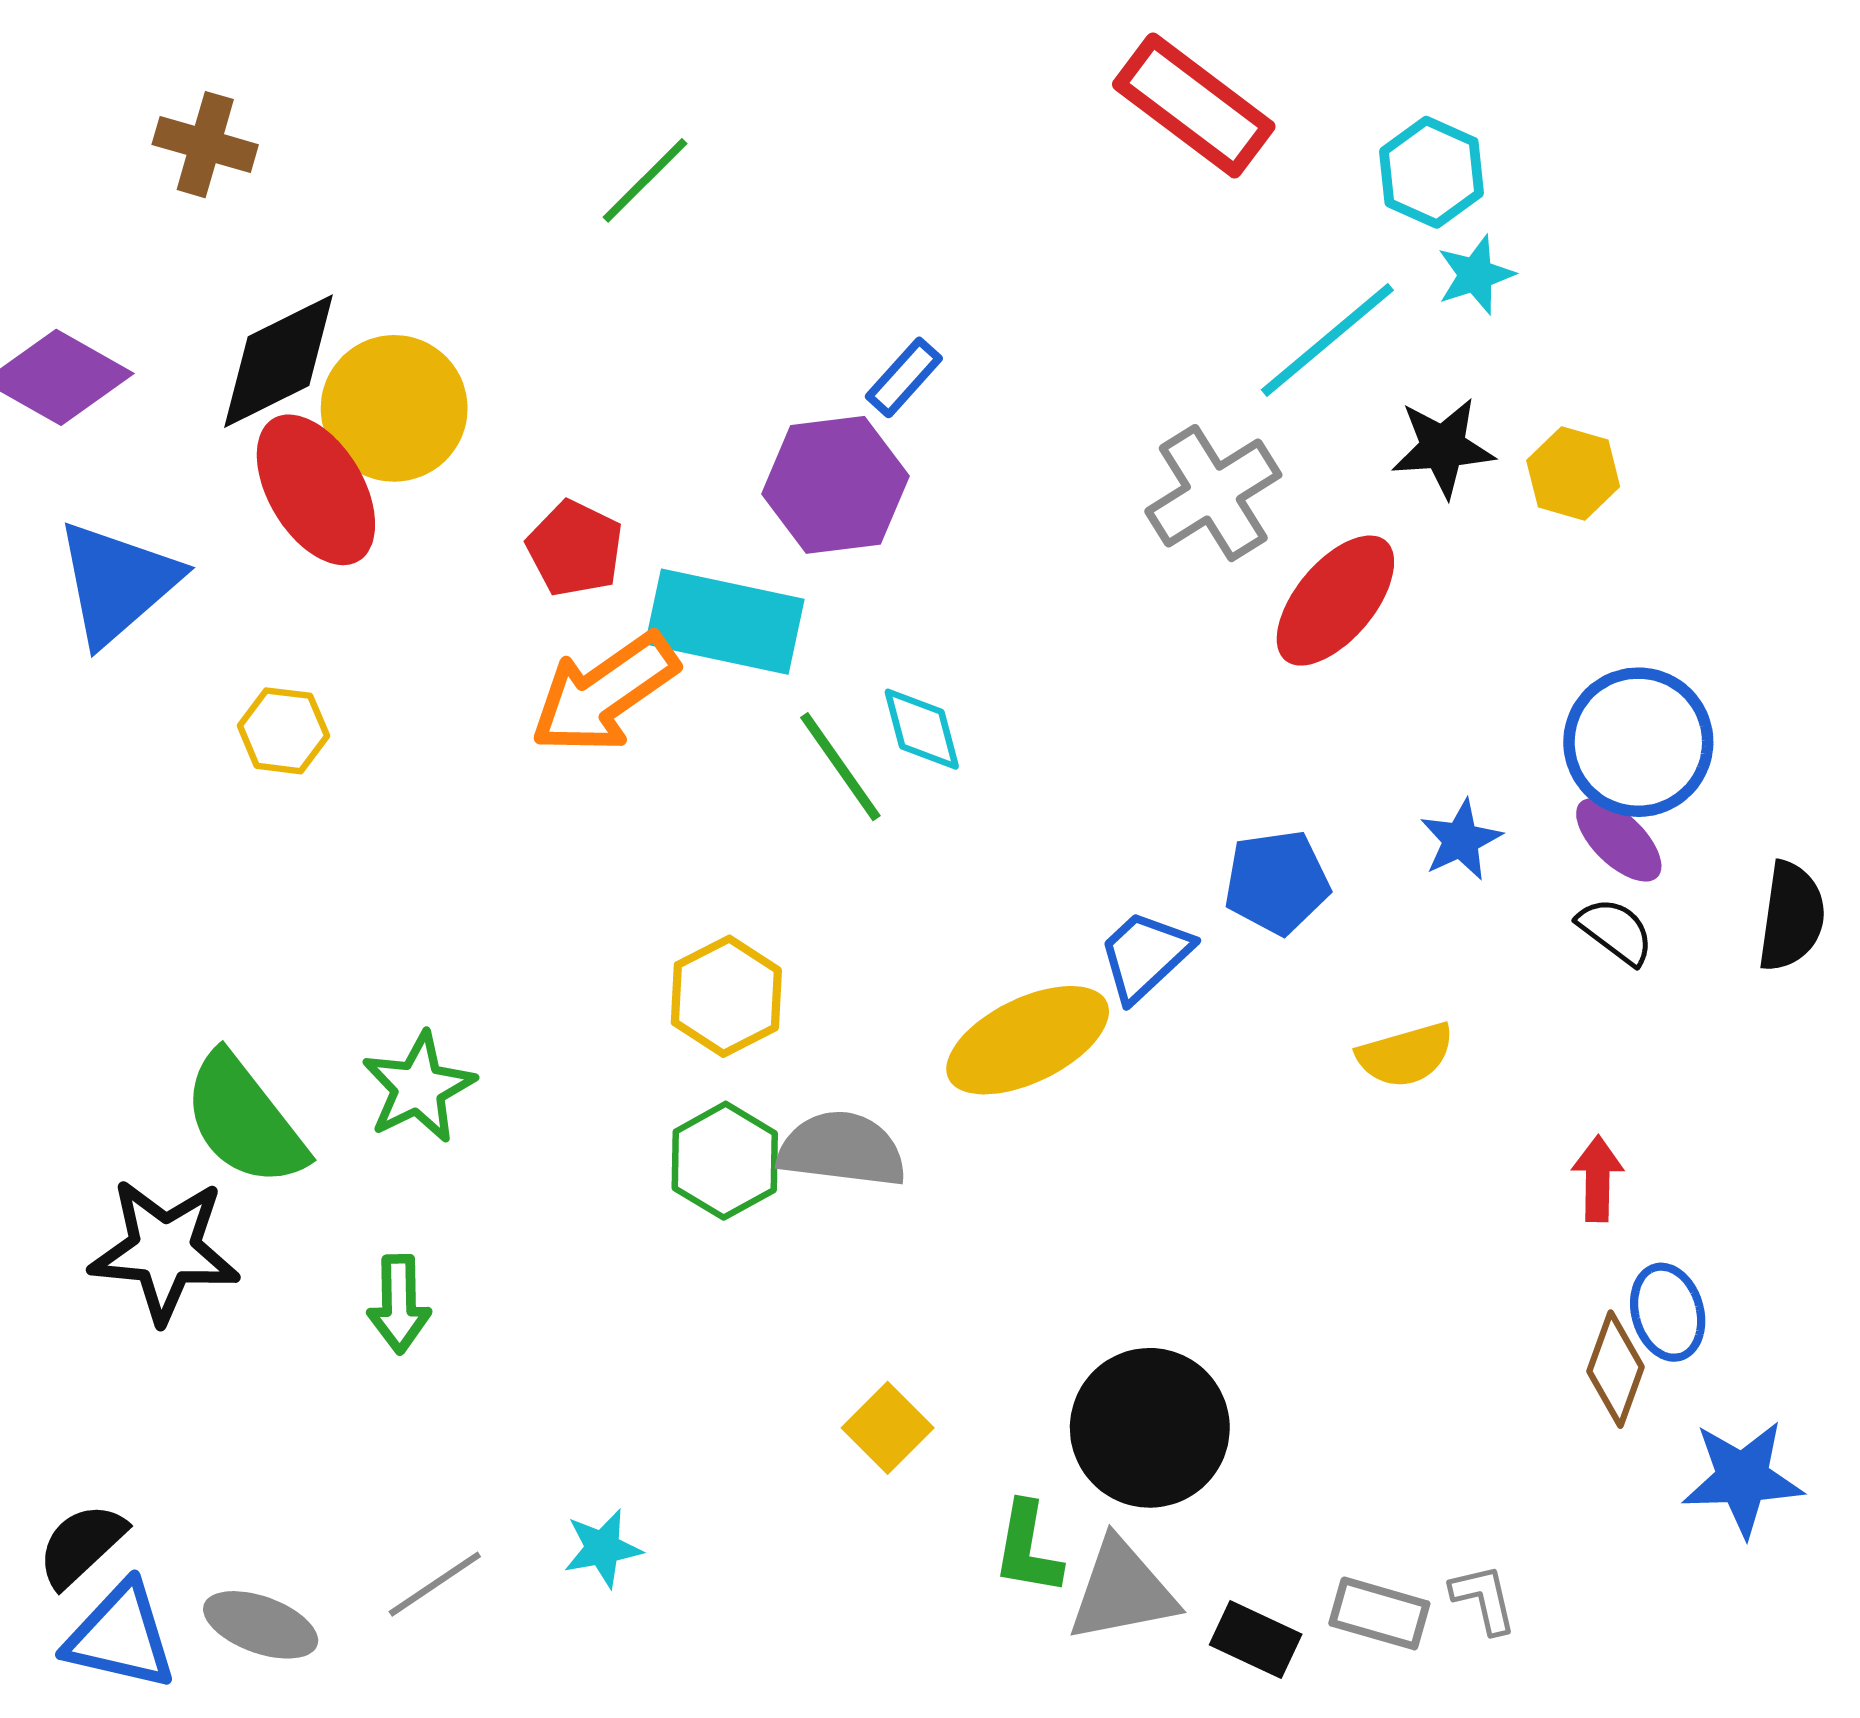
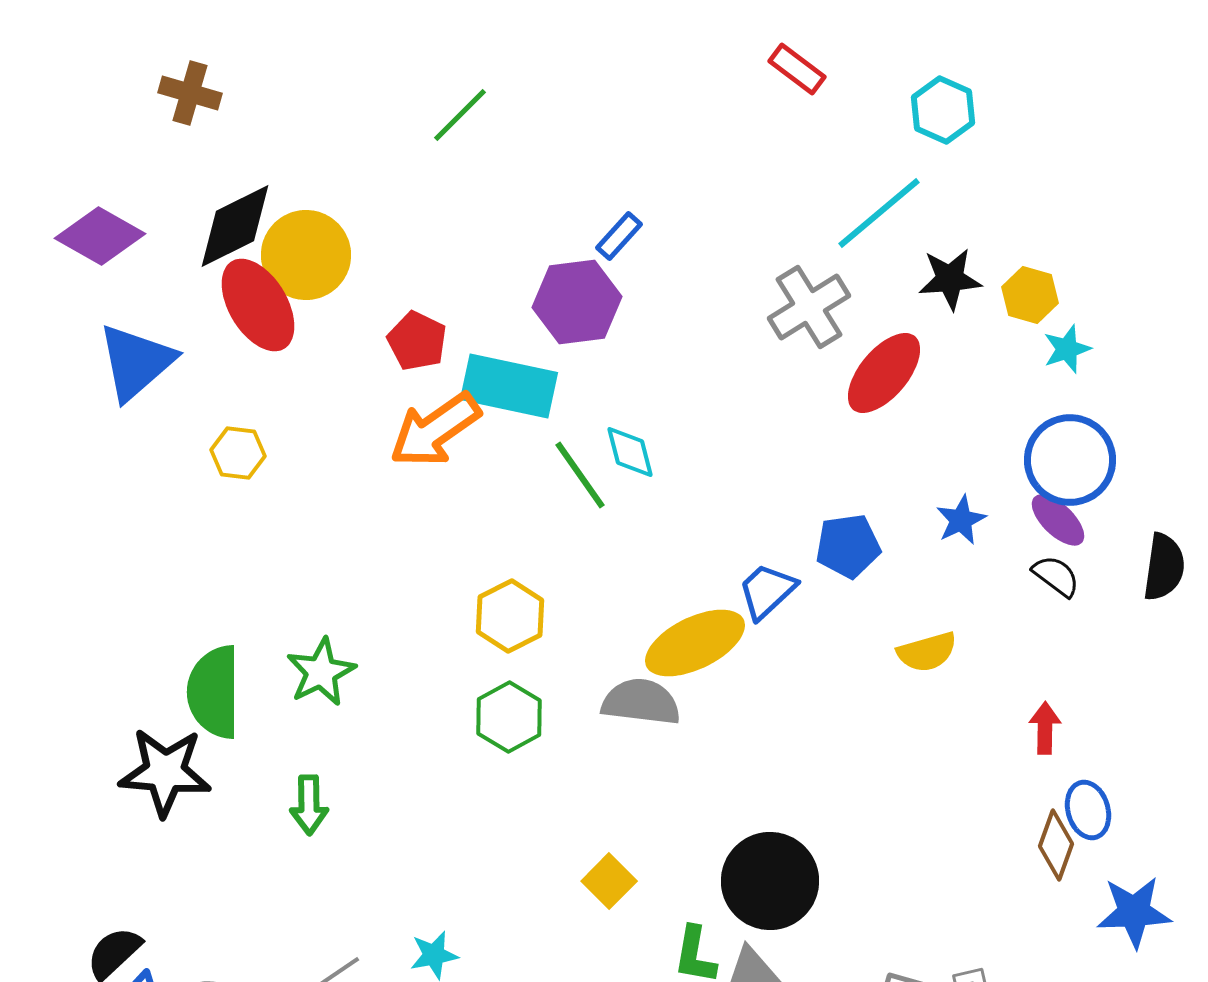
red rectangle: (1194, 105) -> (797, 69), size x0.6
cyan star: (1475, 275) -> (1067, 349), moved
green semicircle: (244, 1120) -> (214, 692), turned 38
gray semicircle: (842, 1149) -> (641, 702), moved

